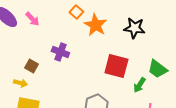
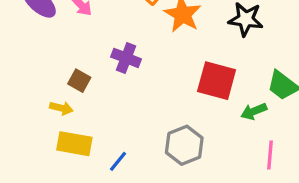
green arrow: (139, 85) -> (254, 111), turned 35

